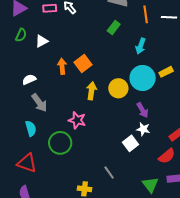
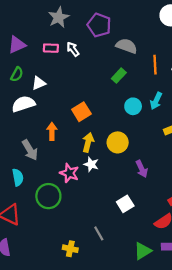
cyan arrow: (141, 46) -> (156, 101), moved
orange arrow: (62, 66) -> (52, 131), moved
cyan circle: (143, 78) -> (133, 106), moved, size x0.6
white semicircle: (29, 79) -> (23, 104), moved, size x1.5
white star: (143, 129) -> (91, 164), moved
green triangle: (150, 185) -> (143, 251), turned 30

